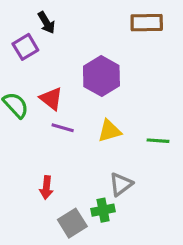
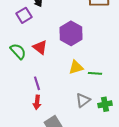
purple line: (63, 128) -> (37, 83), moved, turned 56
green line: (158, 141) -> (95, 73), moved
green cross: (103, 210) -> (105, 104), moved

